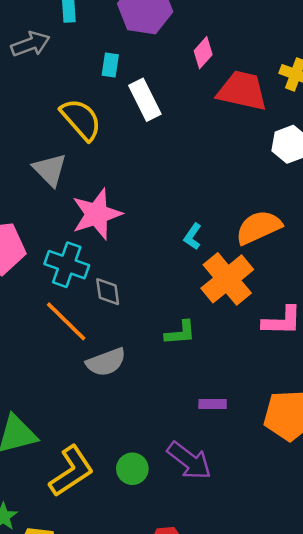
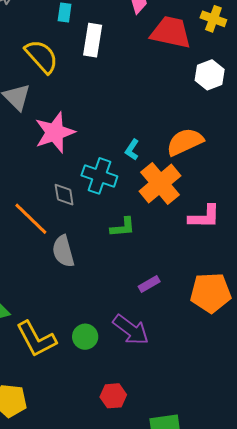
white rectangle: (145, 100) -> (93, 40), turned 36
cyan cross: (67, 265) -> (99, 176), moved
gray semicircle: (106, 362) -> (63, 251), turned 96
purple rectangle: (213, 404) -> (149, 284), turned -30
yellow L-shape: (71, 471) -> (36, 339), turned 96

